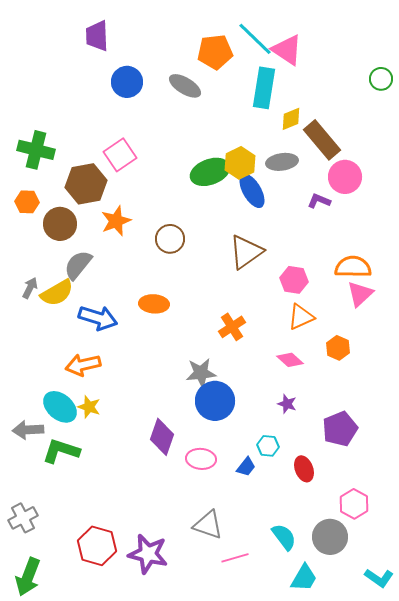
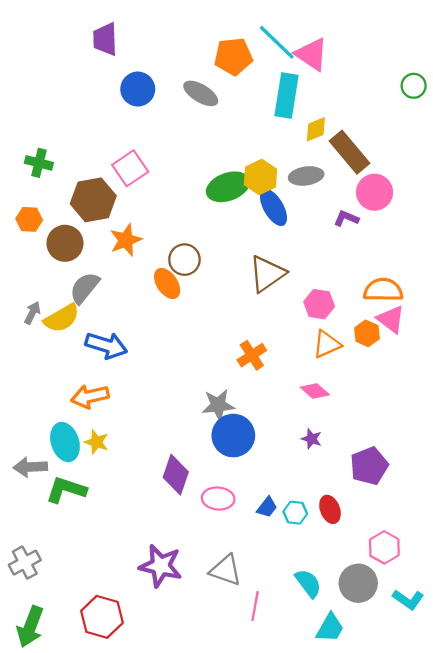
green cross: (36, 150) -> (39, 163), size x0.7
pink triangle: (360, 294) -> (391, 319), turned -40
orange ellipse: (154, 304) -> (167, 283), moved, turned 52
orange hexagon: (338, 348) -> (367, 333), moved
cyan ellipse: (60, 407) -> (65, 442), turned 32
cyan hexagon: (268, 446) -> (295, 513), moved
red hexagon: (97, 546) -> (102, 617), moved
purple star: (148, 554) -> (161, 566), moved
pink line: (235, 558) -> (255, 606), turned -64
cyan L-shape: (379, 578) -> (408, 600), moved

